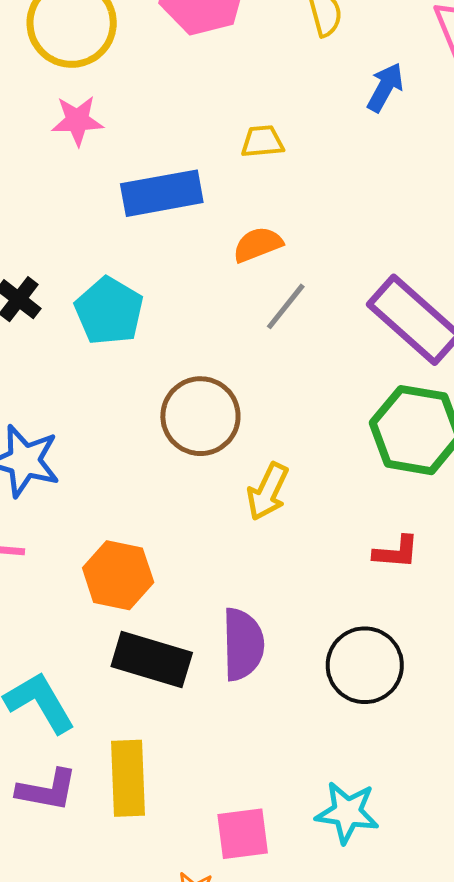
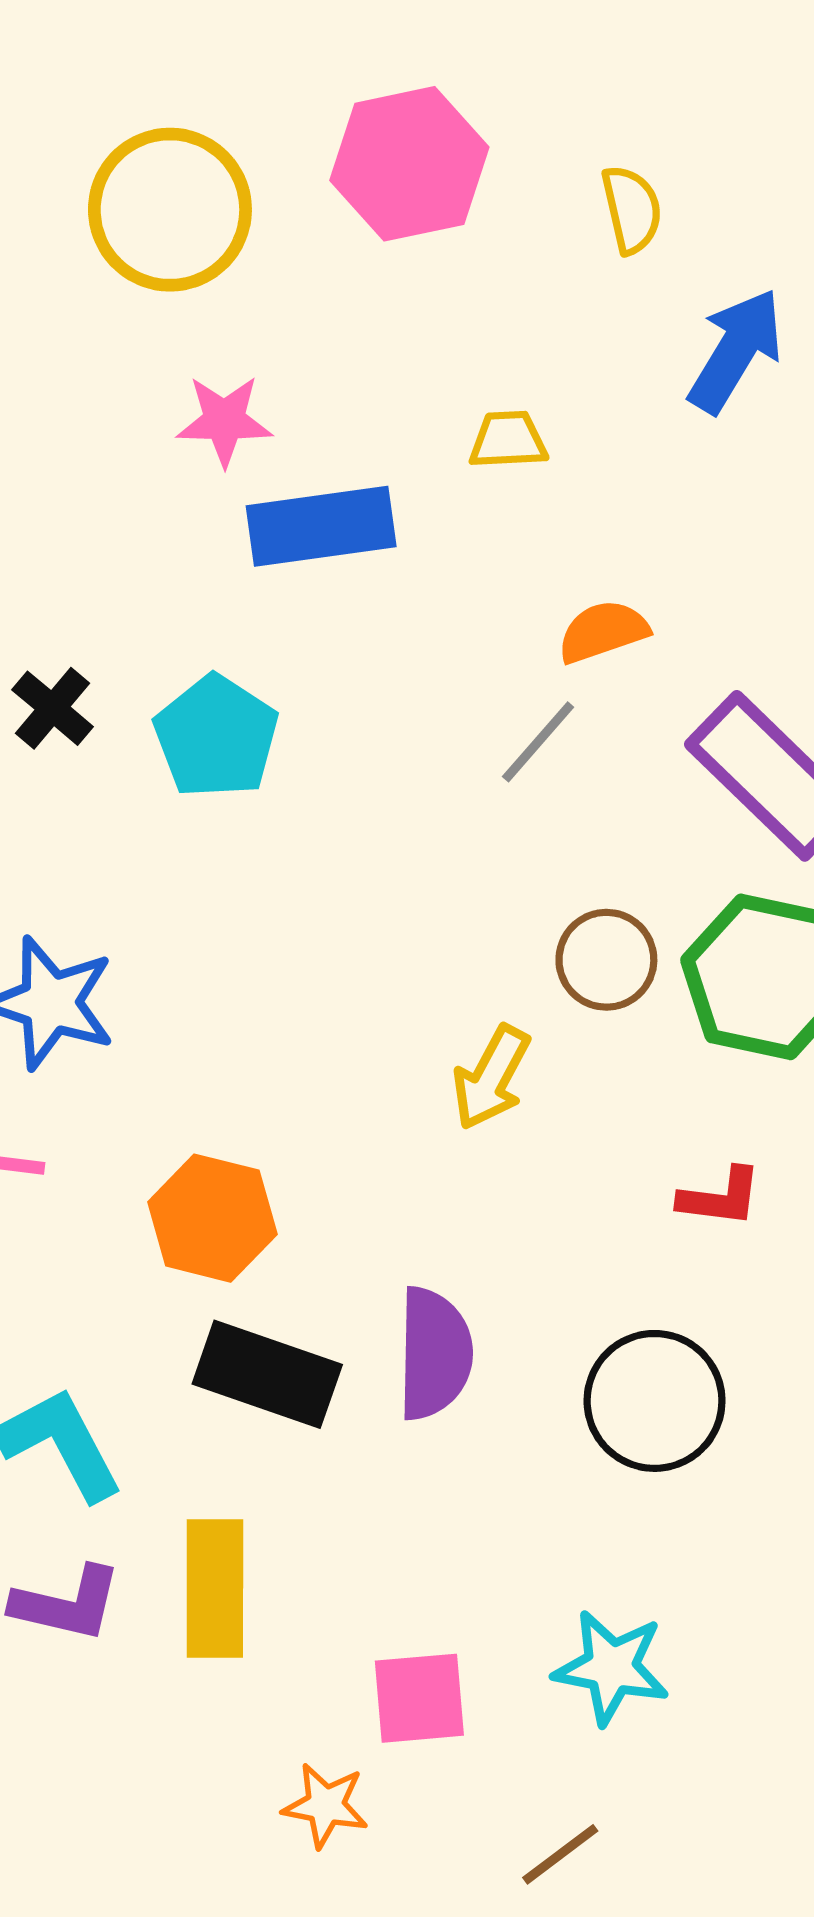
blue arrow: (385, 87) -> (736, 351), size x1.4
pink star: (77, 121) -> (224, 421), moved
orange semicircle: (258, 244) -> (603, 631), moved
brown circle: (200, 416) -> (606, 960), moved, size x0.7

